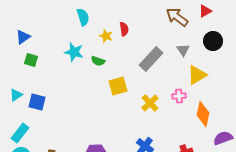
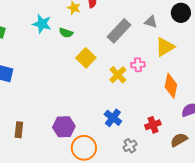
gray triangle: (183, 50) -> (151, 22), turned -40
yellow square: (118, 86) -> (86, 58), turned -30
pink cross: (179, 96) -> (138, 65), moved

